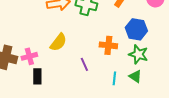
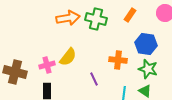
pink cross: (29, 56) -> (47, 65), moved

